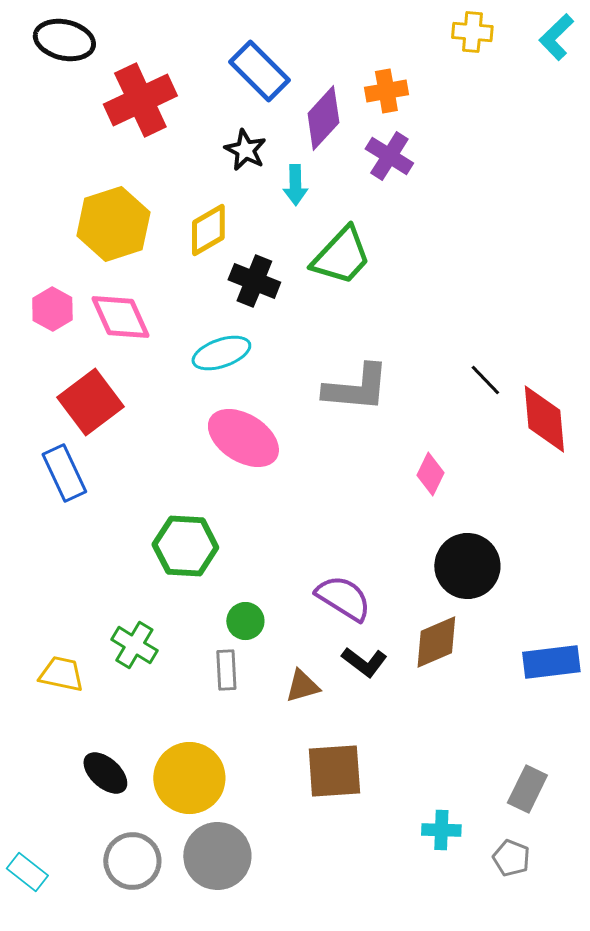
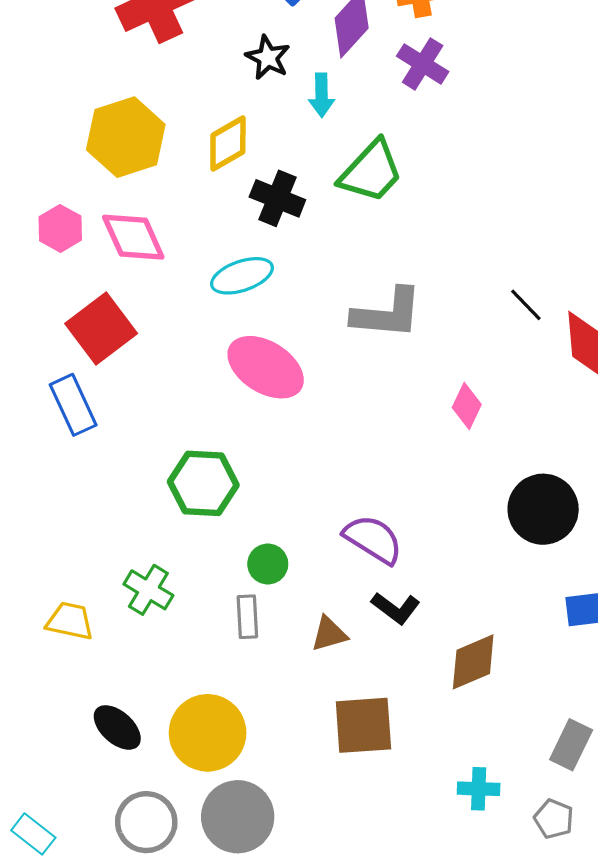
black circle: (467, 566) -> (543, 509), moved
brown diamond: (436, 642) -> (473, 662), moved

